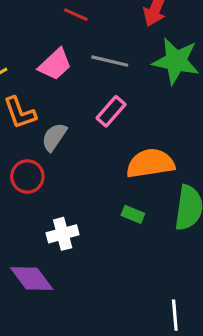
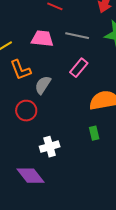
pink trapezoid: (55, 64) -> (42, 39), turned -130
green rectangle: (133, 214) -> (94, 133), turned 56

